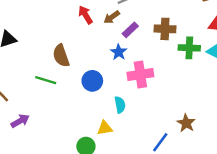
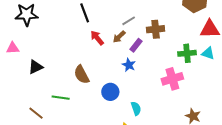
brown cross: (165, 29) -> (156, 29), moved
pink cross: (140, 75) -> (172, 79), moved
green line: (46, 80) -> (61, 98), moved

